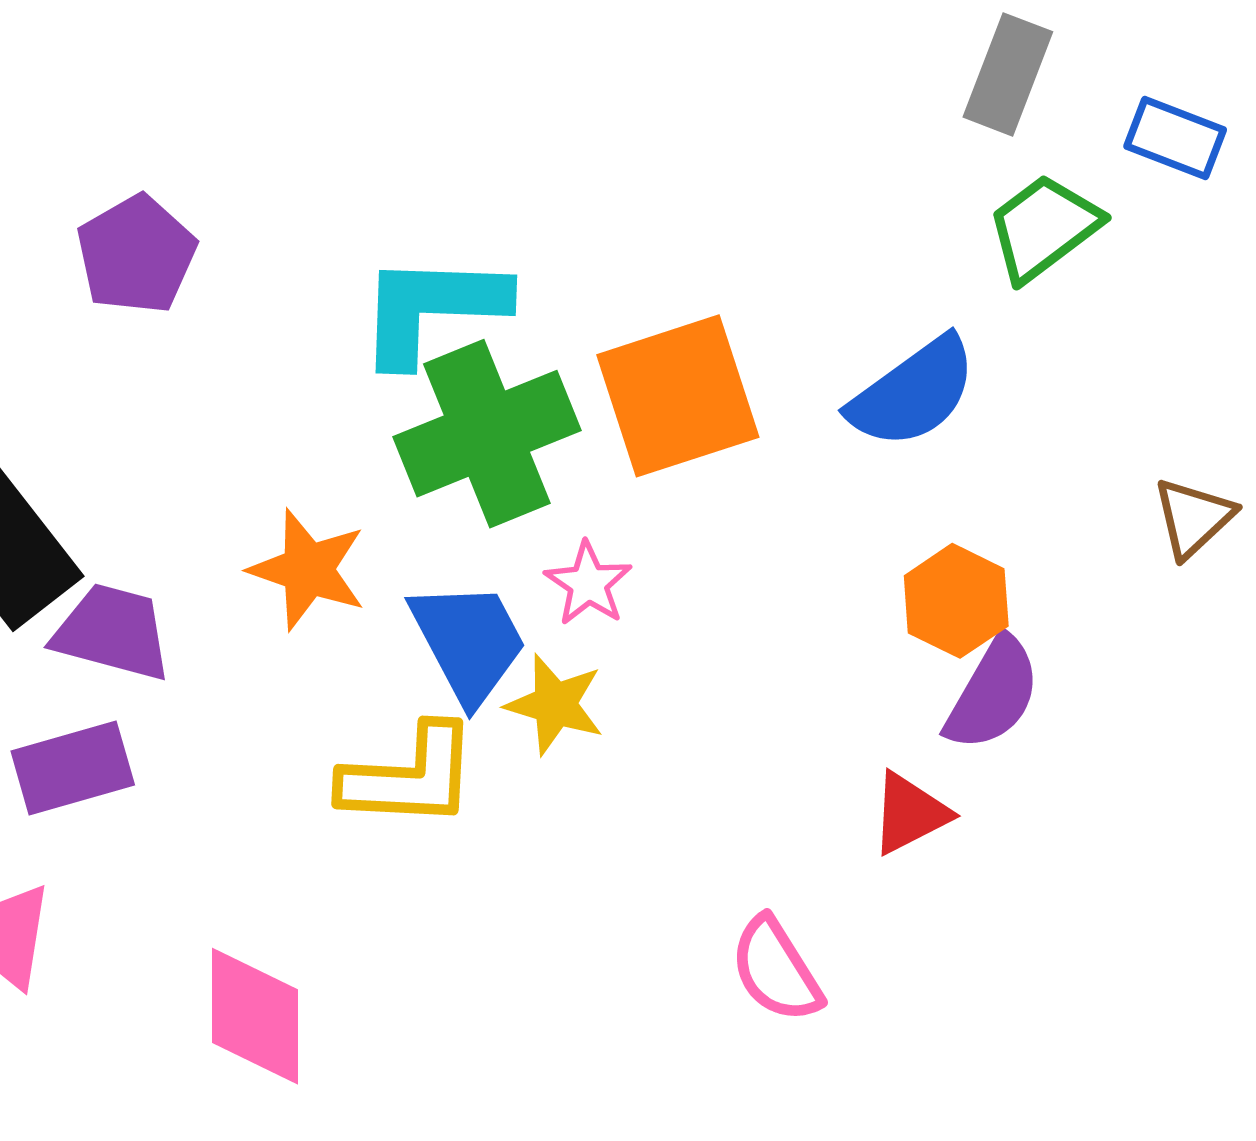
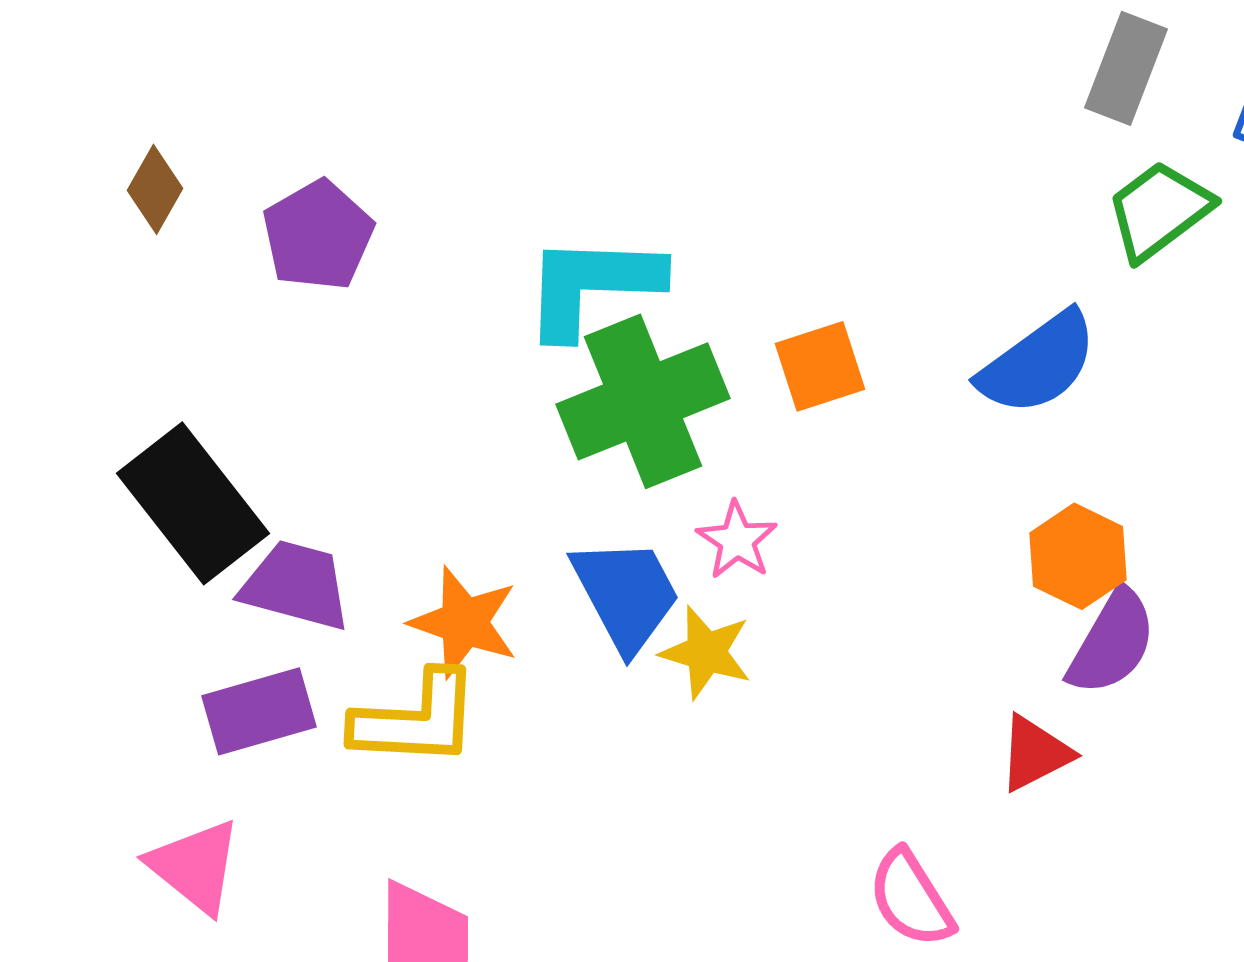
orange square: (678, 396) -> (820, 366), size x0.6
orange star: (308, 570) -> (464, 622), moved
yellow L-shape: (409, 777) -> (416, 719), moved

